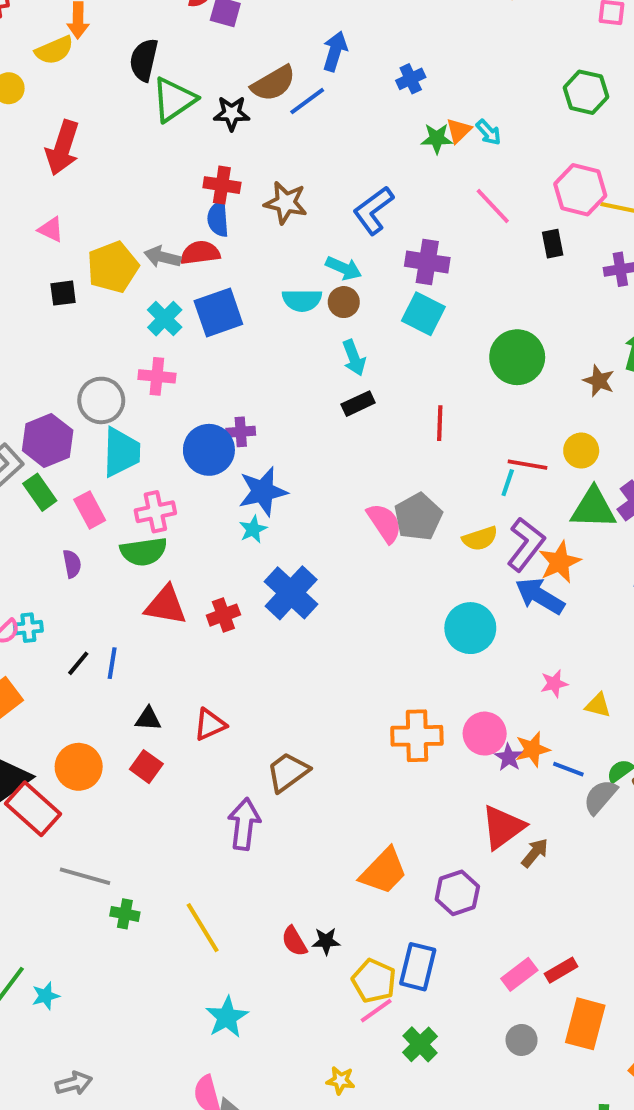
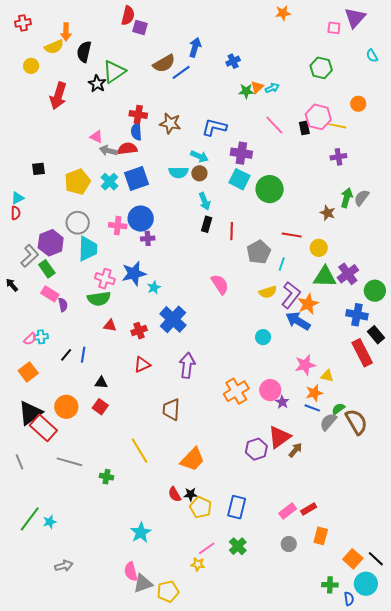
black semicircle: (144, 60) -> (84, 52), moved
black star: (232, 113) -> (97, 84), moved, turned 30
cyan arrow: (488, 132) -> (272, 88), turned -72
blue L-shape: (373, 210) -> (214, 127), turned 50
pink triangle: (51, 229) -> (96, 137), moved
black rectangle: (553, 244) -> (304, 128), moved
yellow pentagon: (113, 267) -> (77, 182), moved
black square: (63, 293) -> (38, 169), moved
green circle: (517, 357) -> (270, 189), moved
pink cross: (157, 376) -> (118, 226), moved
black rectangle: (358, 404) -> (207, 224), turned -49
red line: (440, 423) -> (232, 231), moved
blue circle: (209, 450) -> (141, 219), moved
red line: (527, 465) -> (292, 235), moved
blue star: (263, 491) -> (134, 274), moved
pink rectangle: (90, 510) -> (50, 294), moved, turned -30
pink cross: (155, 512) -> (105, 279), turned 30
gray pentagon: (418, 517) -> (259, 252), moved
red triangle: (166, 605) -> (110, 326), size x0.6
cyan circle: (470, 628) -> (263, 337), size x0.6
pink star: (554, 684) -> (305, 365), size x1.5
red triangle: (210, 725) -> (142, 365), moved
orange cross: (417, 736) -> (236, 391), turned -30
orange star: (532, 749) -> (314, 393), moved
brown trapezoid: (288, 772) -> (171, 409), turned -50
purple arrow: (244, 824) -> (187, 365), moved
orange trapezoid: (384, 871) -> (192, 459), moved
purple hexagon: (457, 893) -> (256, 449), moved
green cross: (125, 914) -> (107, 477), moved
yellow line: (203, 928) -> (139, 451), moved
yellow pentagon: (374, 981) -> (201, 507), moved
pink line: (376, 1011) -> (207, 548), moved
orange rectangle: (585, 1024) -> (321, 536), size x0.7

